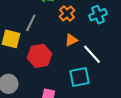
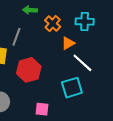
cyan cross: (98, 15) -> (85, 22), turned 30
orange triangle: (71, 40) -> (68, 43), moved

